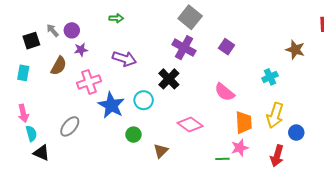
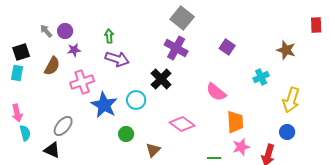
green arrow: (116, 18) -> (109, 36), moved, turned -96
black square: (31, 41) -> (21, 52), moved
purple square: (227, 47) -> (227, 47), moved
yellow arrow: (275, 115) -> (291, 100), moved
pink star: (240, 148) -> (241, 147), moved
black triangle: (41, 153) -> (52, 150), moved

